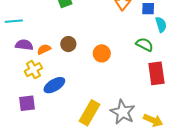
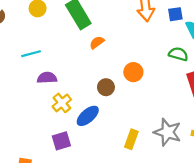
brown circle: (68, 44) -> (106, 87), moved
orange semicircle: (44, 49) -> (97, 42), moved
yellow rectangle: (89, 113) -> (131, 139), size x0.7

